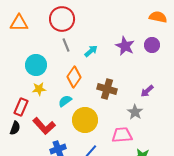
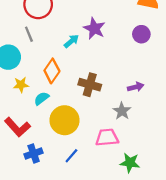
gray line: (66, 45) -> (29, 34), moved
purple star: (125, 46) -> (94, 28), moved
yellow star: (39, 89) -> (21, 85), moved
purple arrow: (147, 91) -> (136, 87), turned -152

